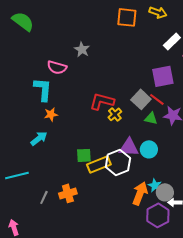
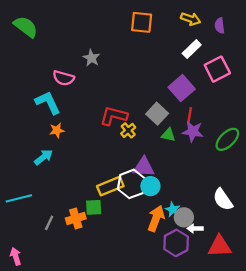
yellow arrow: (158, 12) -> (191, 19), moved
purple square: (163, 76) -> (182, 88), turned -30
cyan L-shape: (43, 89) -> (48, 103), turned -30
red line: (157, 99) -> (189, 116), moved, turned 63
cyan circle: (149, 149) -> (150, 186), moved
green square: (84, 155) -> (94, 207), moved

